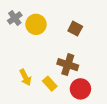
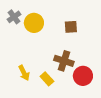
brown square: (75, 29) -> (71, 27), turned -32
red circle: (80, 89) -> (83, 76), moved

